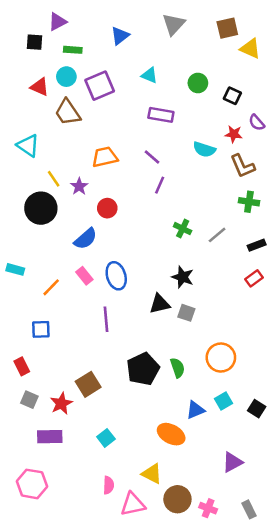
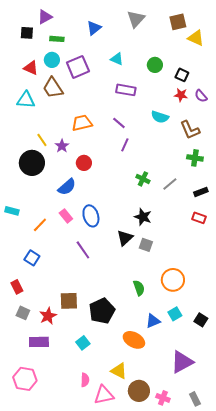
red star: (234, 134) -> (181, 95), moved
cyan triangle: (28, 146) -> (26, 100), moved, turned -30
red rectangle: (254, 278) -> (199, 218), turned 56
black triangle: (160, 304) -> (125, 238), turned -30
purple line: (106, 319) -> (83, 250), turned -30
blue square: (41, 329) -> (32, 258), turned 35
black pentagon: (143, 369) -> (102, 311), moved
brown square: (88, 384) -> (69, 301), turned 30
purple triangle: (232, 462) -> (182, 362), size x1.4

